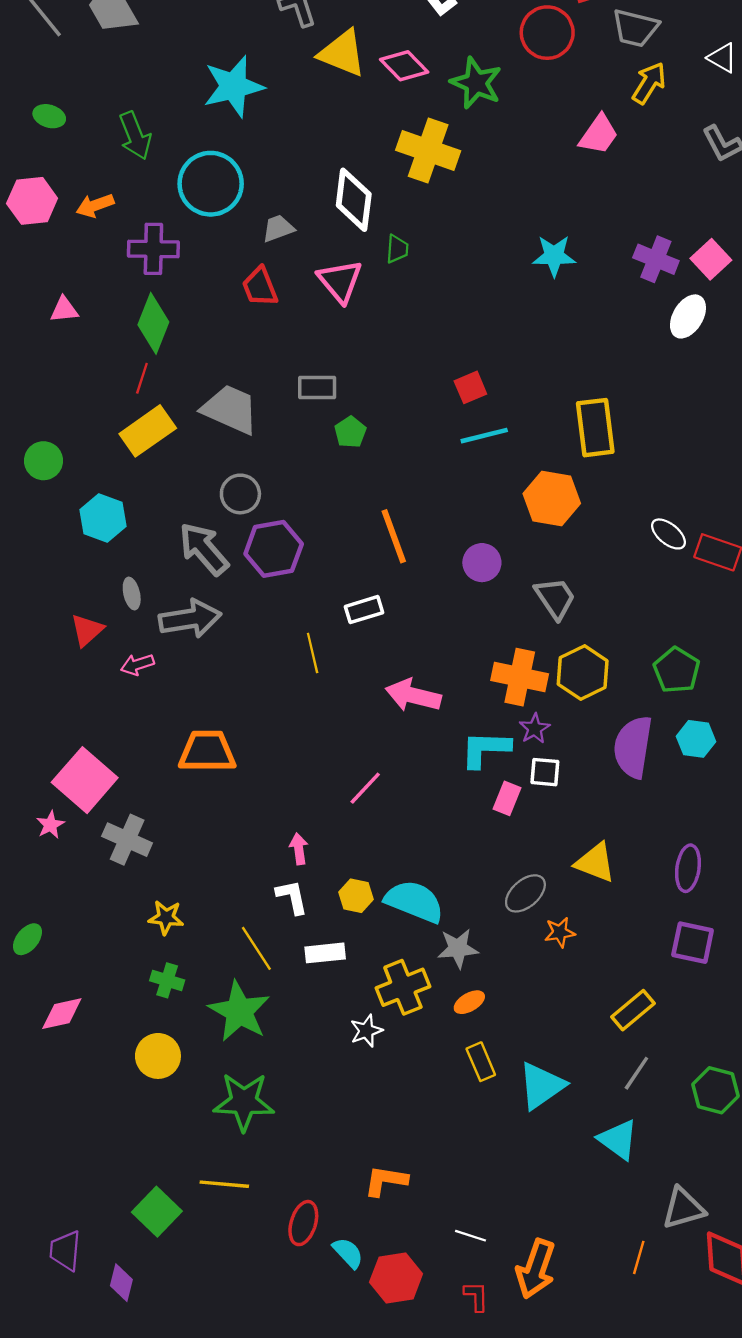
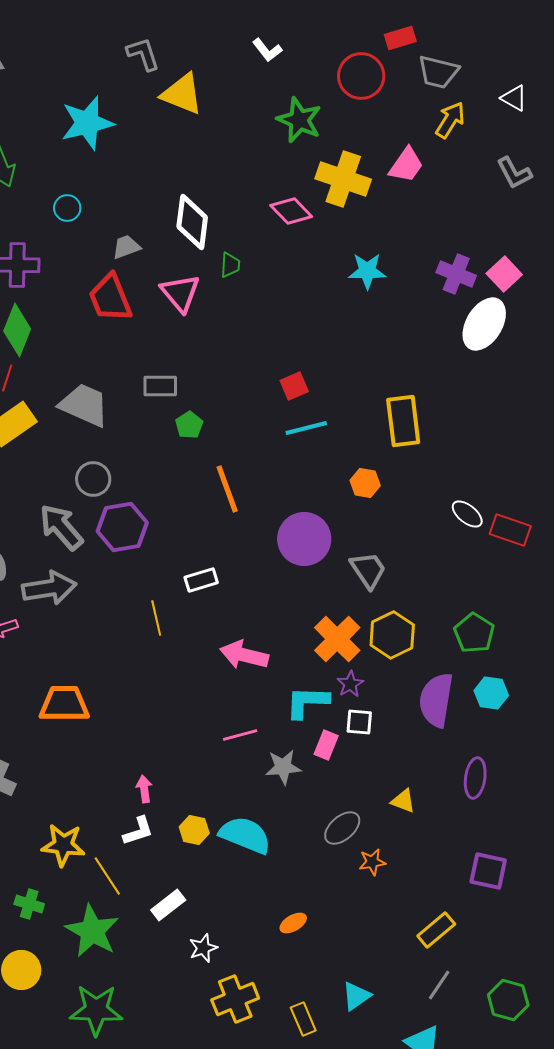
pink diamond: (404, 66) -> (291, 211), moved
yellow cross: (428, 151) -> (343, 179), moved
cyan circle: (211, 184) -> (67, 208), size x0.5
red trapezoid: (260, 287) -> (110, 298), size x1.4
white ellipse: (688, 316) -> (484, 324), size x1.4
orange hexagon: (552, 498) -> (365, 483), size x0.6
orange line: (394, 536) -> (227, 489), moved
purple circle: (482, 563) -> (304, 539), size x1.6
orange cross: (520, 677) -> (337, 639), turned 33
pink line: (365, 788) -> (240, 735), moved, turned 32
yellow triangle: (595, 863) -> (403, 801), size x0.7
purple ellipse: (688, 868) -> (475, 778), moved
white L-shape: (292, 897) -> (138, 831), turned 84
yellow star: (166, 917) -> (63, 845), moved, size x1.4
gray star: (458, 948) -> (283, 767), moved
white rectangle: (325, 953) -> (168, 905), moved, turned -32
yellow cross: (403, 987) -> (235, 999), moved
yellow rectangle: (481, 1062) -> (303, 1019), moved
cyan triangle: (541, 1086) -> (356, 996), size x0.7

